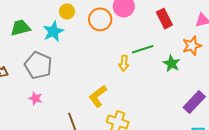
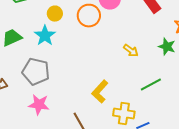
green line: (143, 49) -> (151, 85), moved
yellow arrow: (124, 63) -> (131, 51), moved, turned -49
pink star: (35, 98) -> (39, 105), size x1.5

